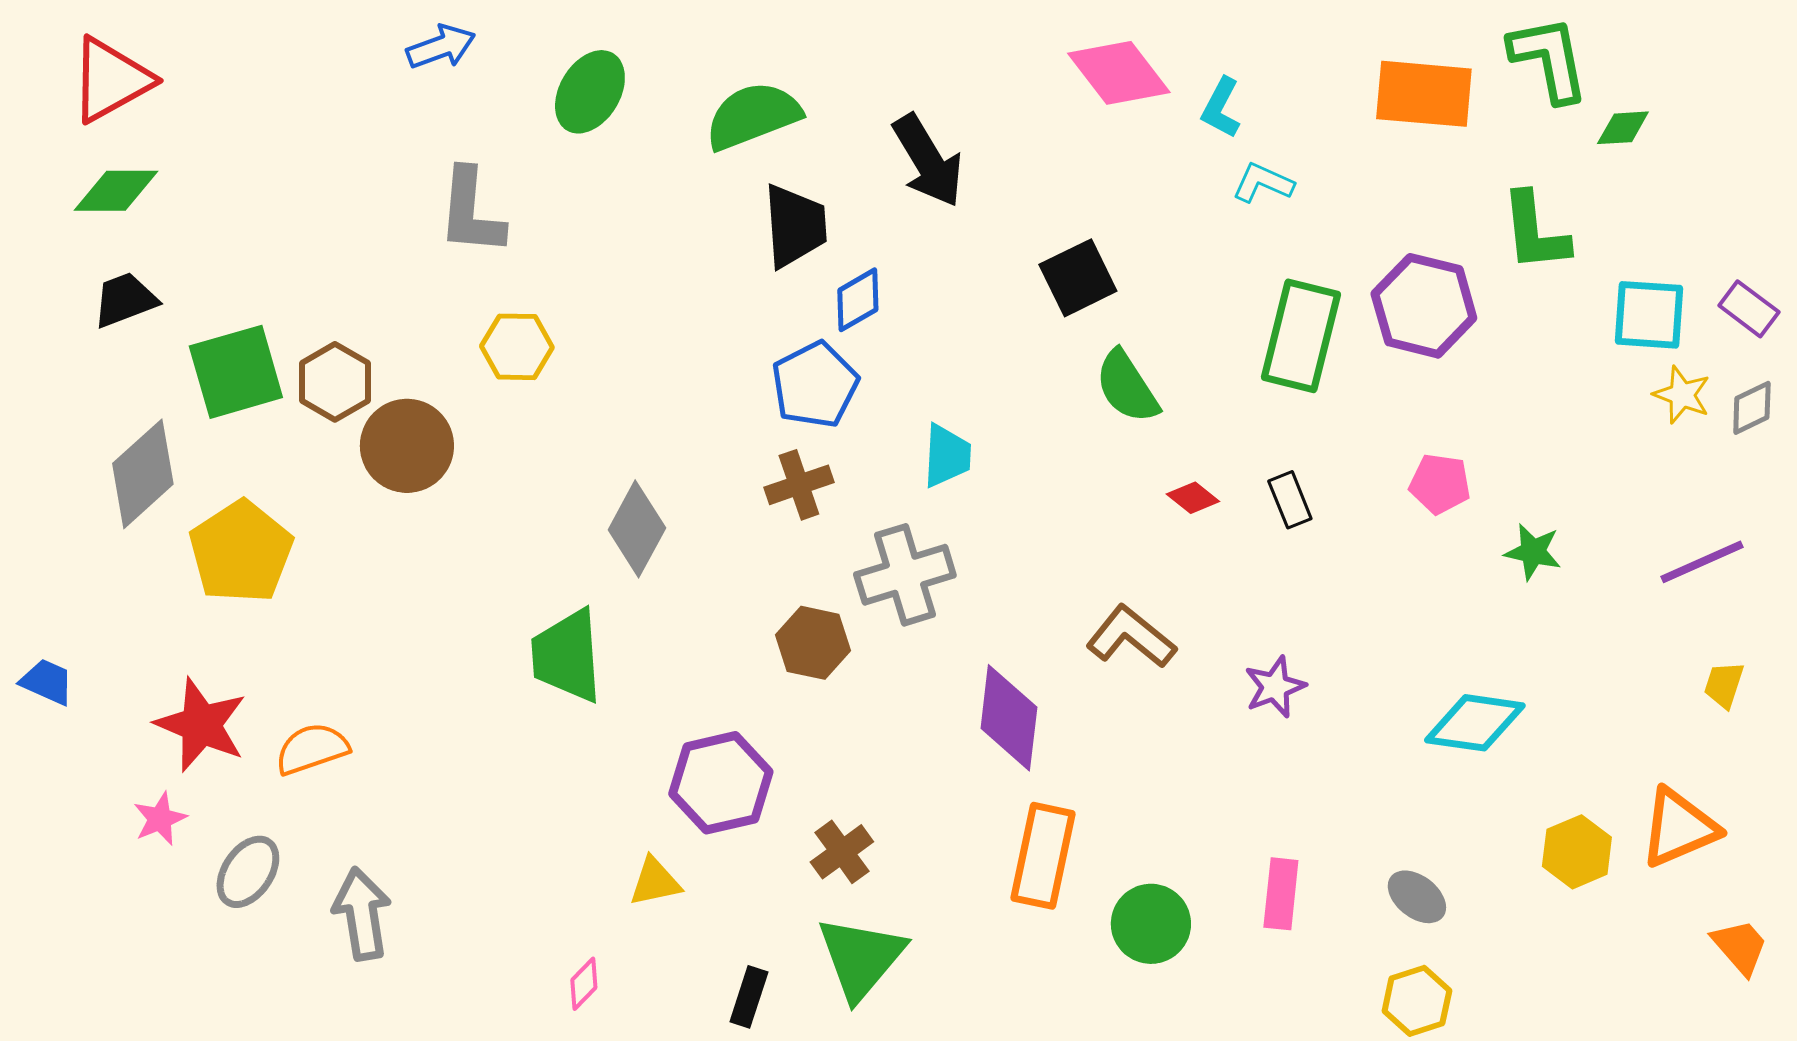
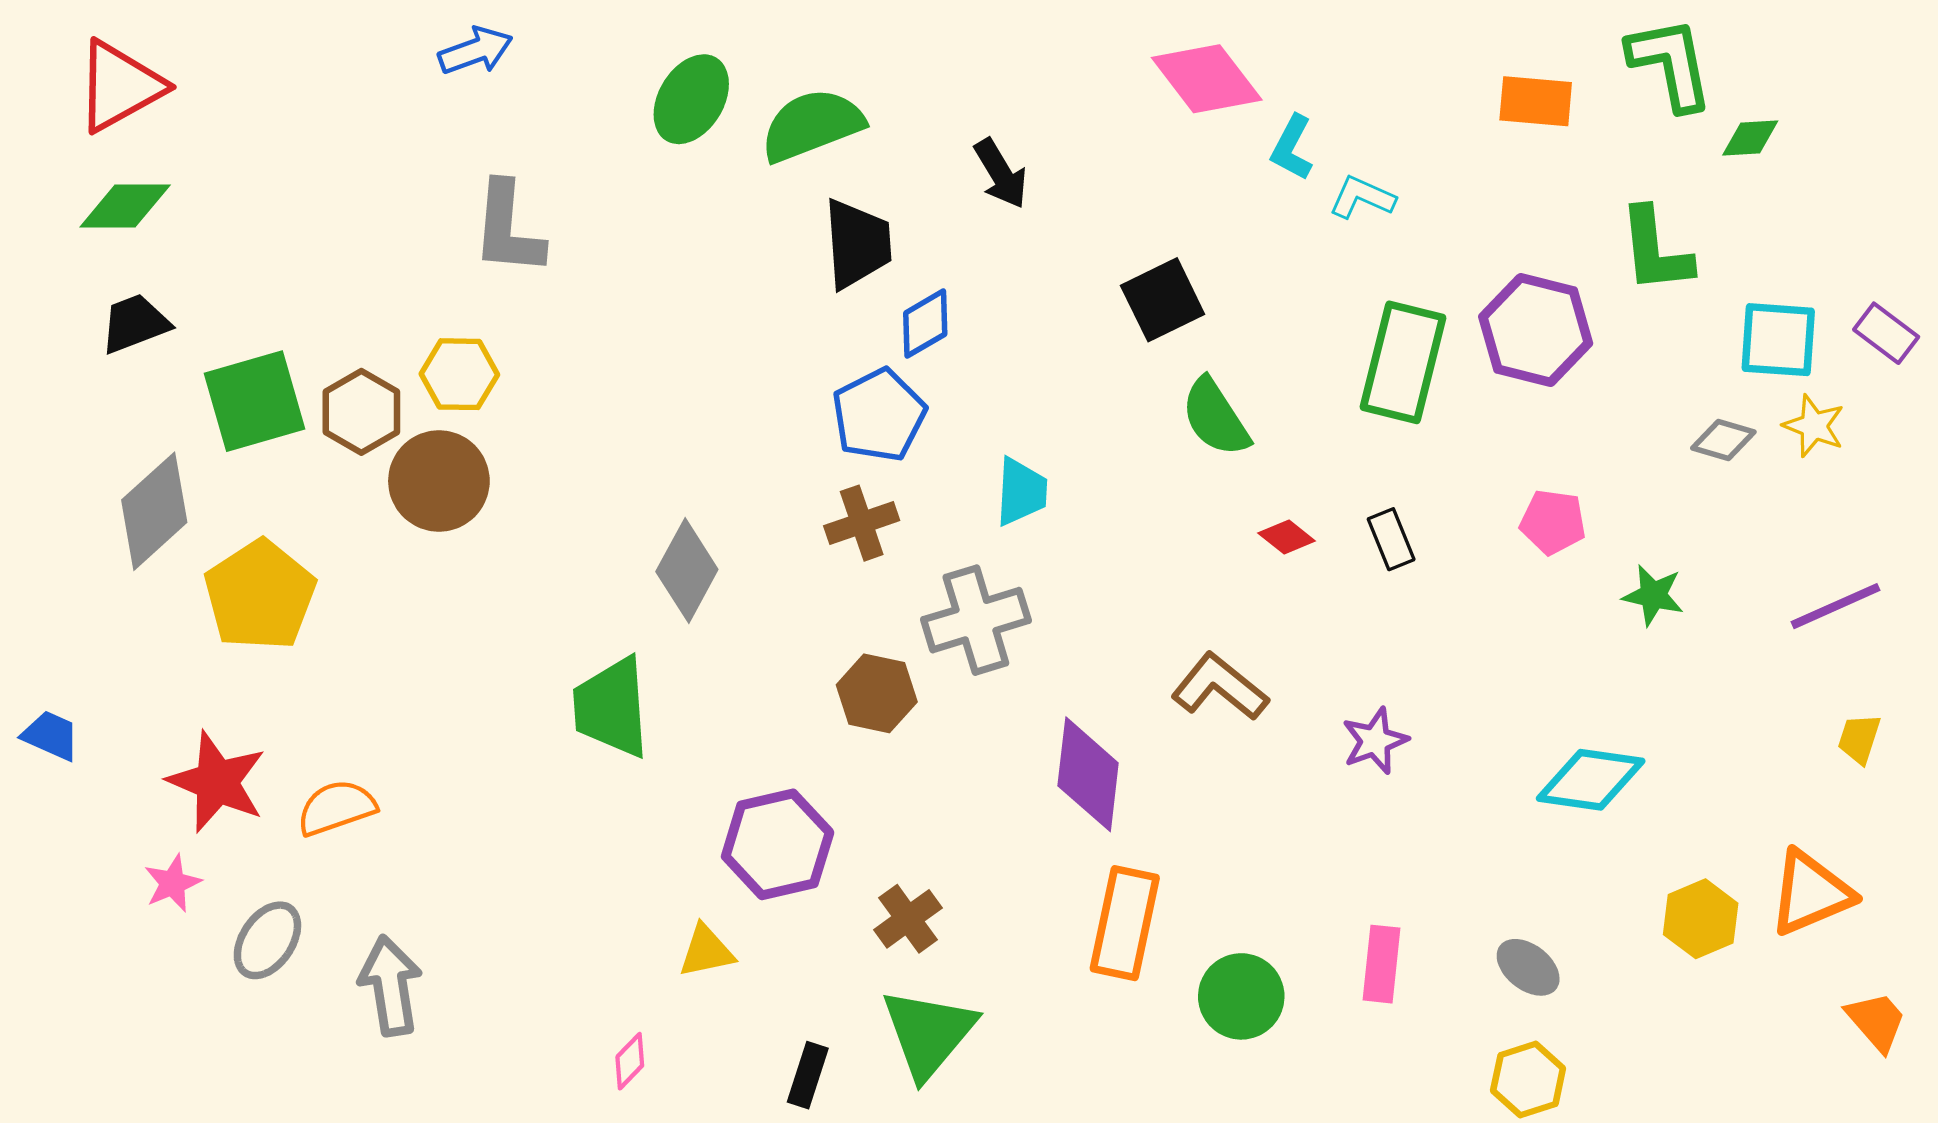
green ellipse: (590, 92) -> (691, 99), moved
orange rectangle: (1424, 94) -> (1536, 101), size x0.7
cyan L-shape: (1221, 108) -> (1292, 148), moved
black arrow: (928, 161) -> (1001, 174), size x0.7
yellow hexagon: (517, 347) -> (459, 374), moved
gray diamond: (1752, 408) -> (1723, 440), moved, turned 42

